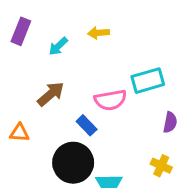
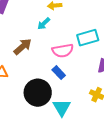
cyan arrow: (58, 46) -> (44, 24), moved
blue rectangle: (87, 125) -> (59, 73), moved

